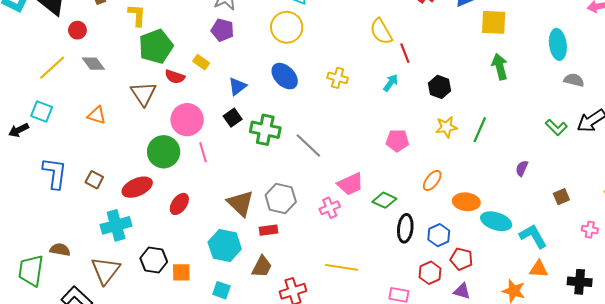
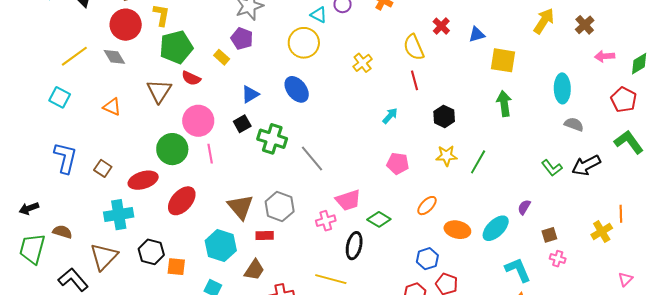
red circle: (77, 30) -> (126, 25), moved, size x1.8
yellow semicircle: (381, 31) -> (414, 47), moved
yellow rectangle: (201, 62) -> (222, 57), moved
yellow cross: (338, 78) -> (363, 63), moved, turned 30
cyan arrow: (391, 83) -> (390, 116), moved
black arrow: (19, 130) -> (29, 208), moved
purple semicircle: (522, 168) -> (524, 207), moved
red ellipse: (179, 204) -> (182, 201), size x1.4
cyan ellipse: (496, 221) -> (496, 228), moved, turned -68
black ellipse: (405, 228) -> (354, 246), moved
pink cross: (590, 230) -> (558, 259), moved

